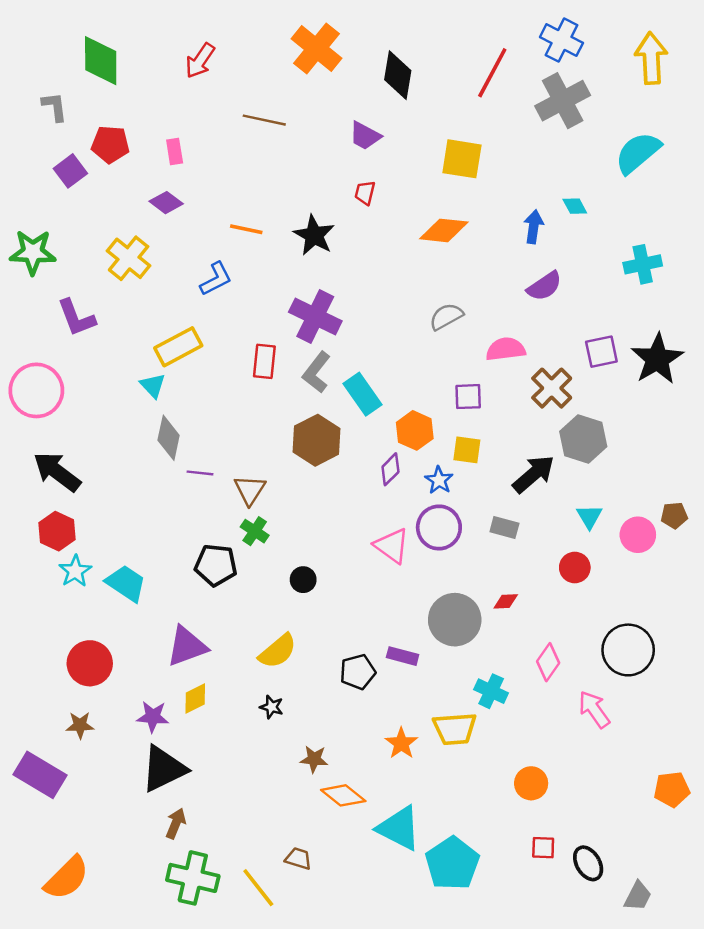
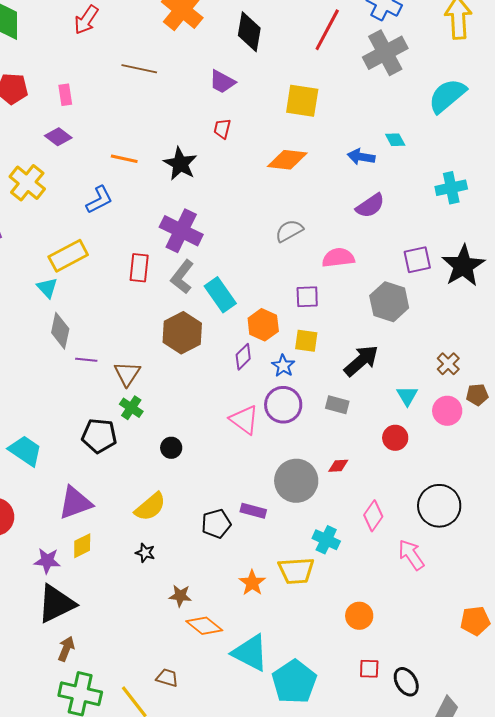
blue arrow: (534, 227) -> (361, 157), turned -88
brown cross: (552, 388) -> (448, 364), moved, size x0.7
gray hexagon: (583, 439) -> (389, 302), moved

